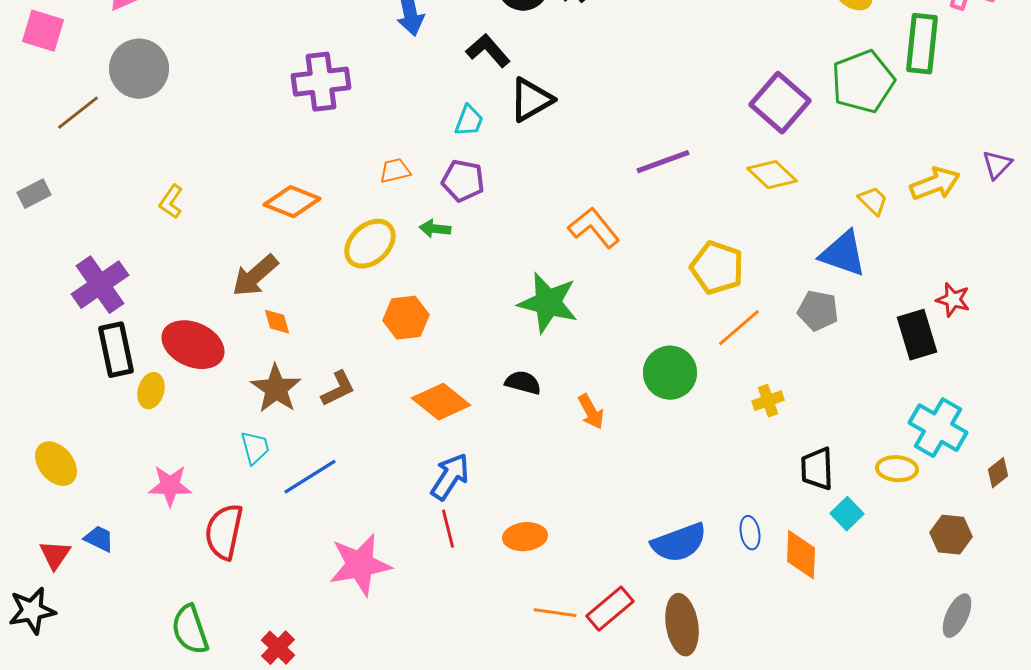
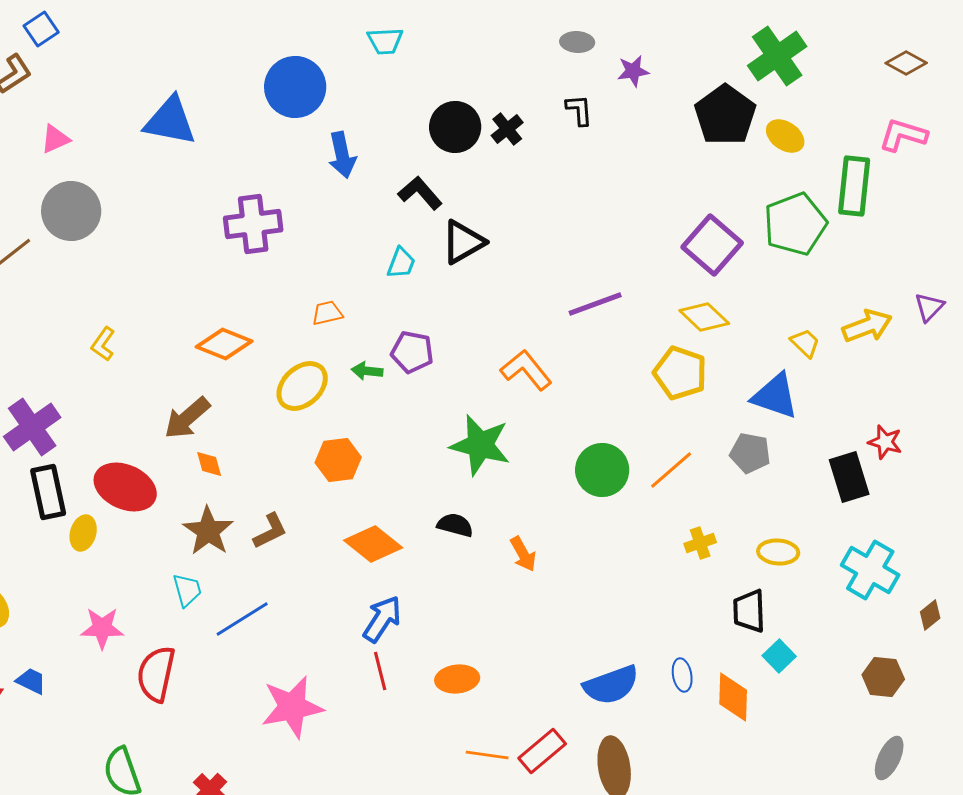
purple pentagon: (463, 181) -> (412, 352), moved
yellow pentagon: (717, 268) -> (680, 373), moved
green circle: (670, 373) -> (602, 470), moved
yellow ellipse: (897, 469) -> (778, 552), moved

